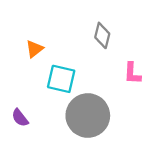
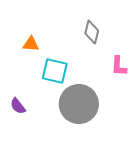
orange triangle: (34, 49) -> (31, 44), turned 42

